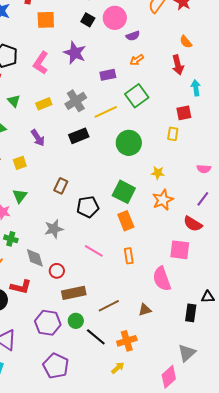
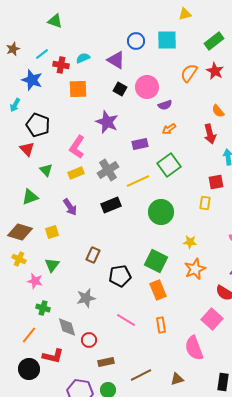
pink L-shape: (41, 63) -> (77, 147), moved
pink square: (180, 250) -> (212, 319), turned 35
brown rectangle: (74, 293) -> (106, 362), size x0.7

